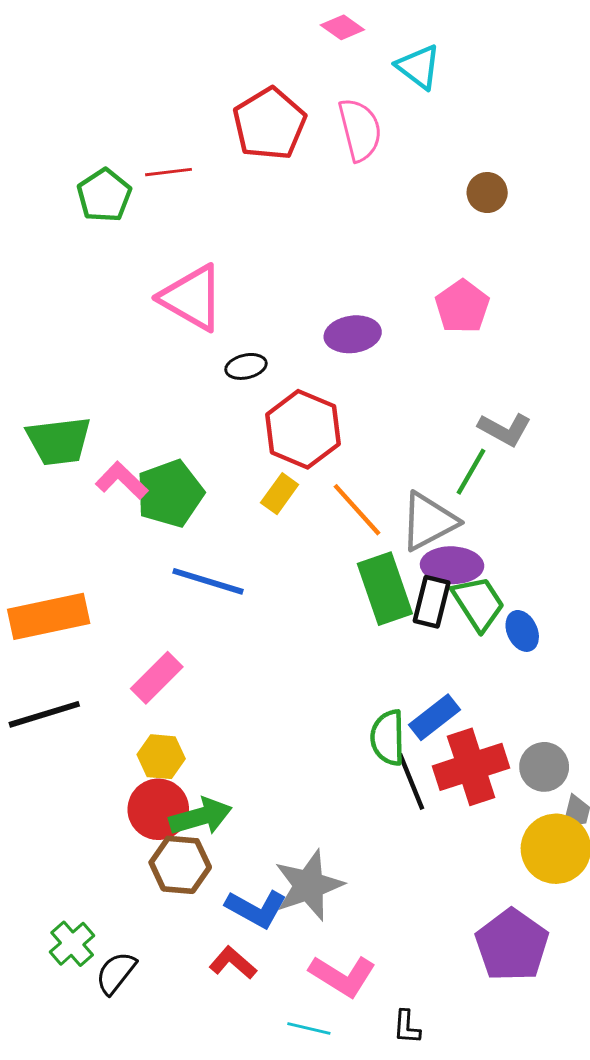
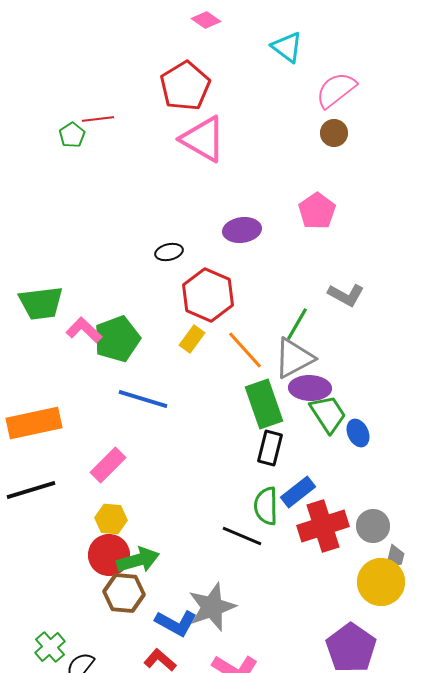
pink diamond: (342, 27) -> (206, 20), moved
pink semicircle: (360, 130) -> (336, 90), moved, turned -114
red line: (169, 172) -> (98, 119), moved
green pentagon: (104, 195) -> (72, 135), size x0.7
pink triangle: (192, 298) -> (203, 139), moved
green line: (471, 472) -> (297, 324), moved
black rectangle: (432, 602) -> (270, 448), moved
black line: (411, 782) -> (242, 536), moved, turned -45

